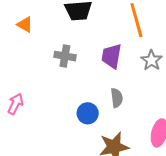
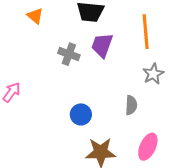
purple trapezoid: (111, 56) -> (102, 45), moved
gray semicircle: (117, 98) -> (131, 105), moved

